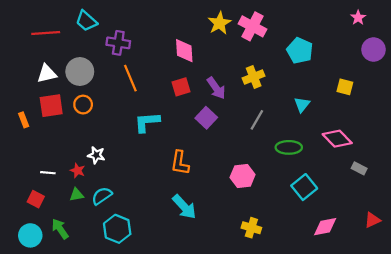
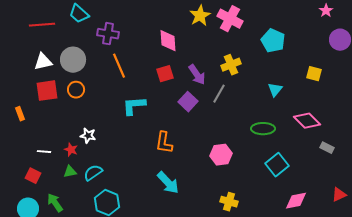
orange rectangle: (24, 120) -> (20, 114), moved
gray line: (257, 120) -> (219, 94), moved

